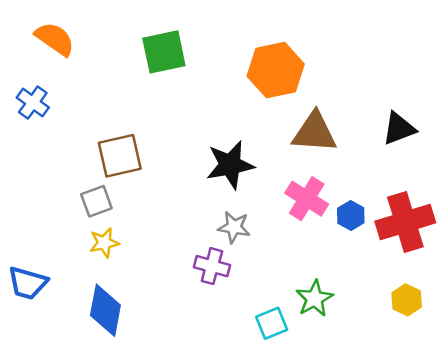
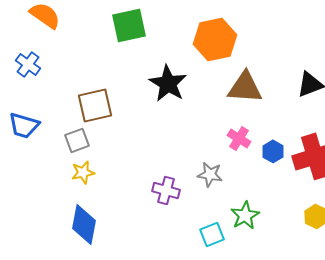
black star: (230, 165) -> (168, 83), moved, turned -30
pink cross: (307, 199) -> (239, 138), size x0.7
gray star: (234, 227) -> (210, 174), moved
blue trapezoid: (28, 283) -> (24, 125), moved

